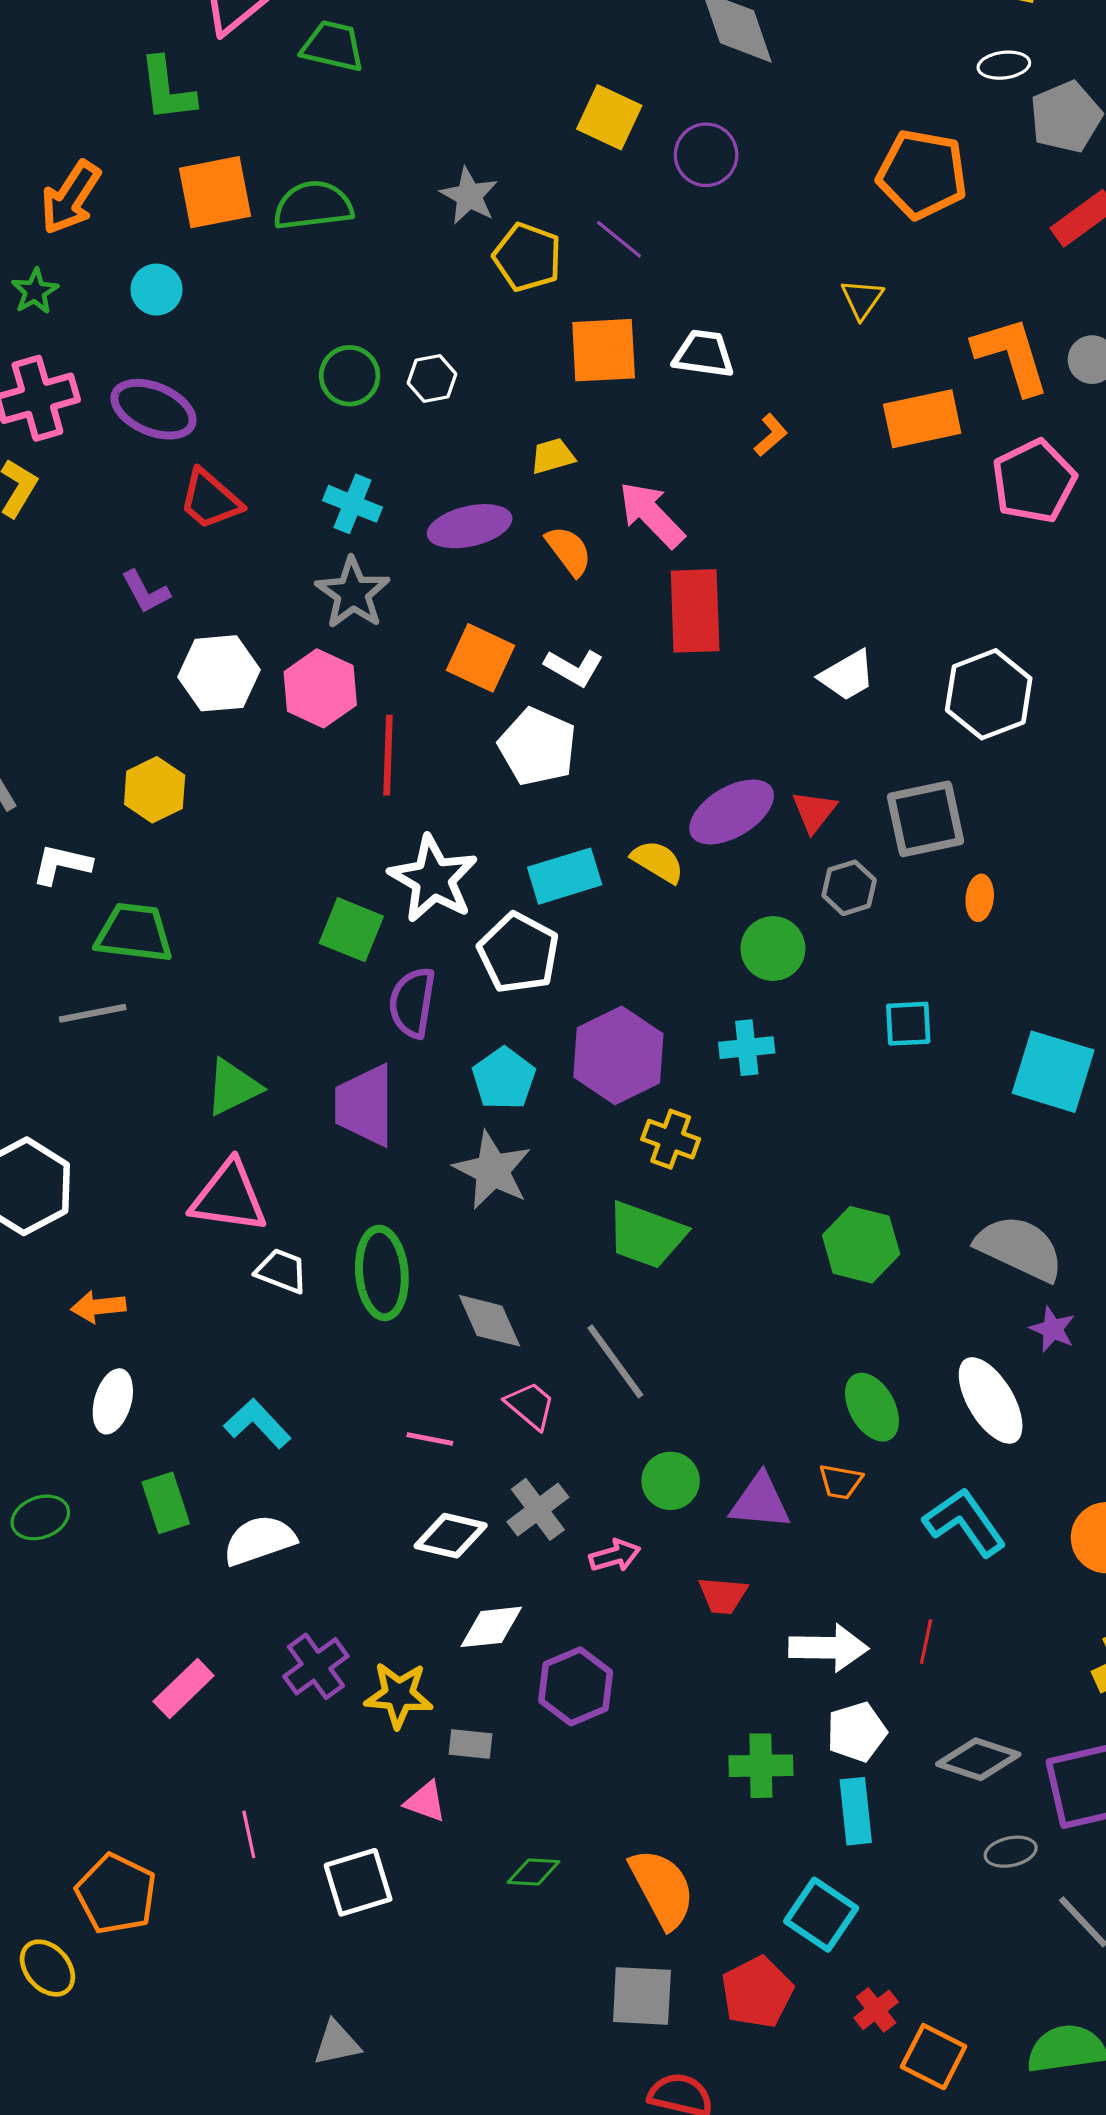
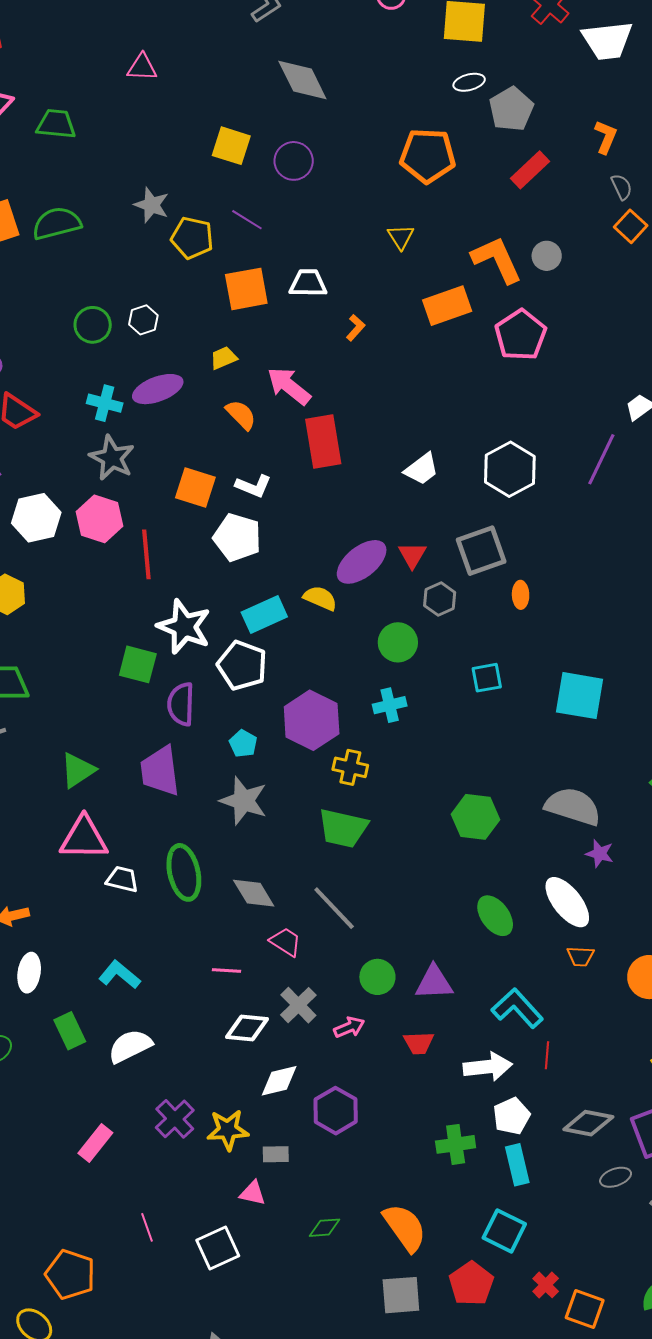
purple ellipse: (470, 526) -> (158, 389), moved
cyan pentagon: (504, 1079) -> (243, 744), size x0.7
orange trapezoid: (841, 1482) -> (580, 956), moved
cyan L-shape: (965, 1522) -> (517, 1008), moved

